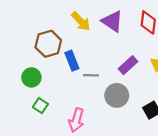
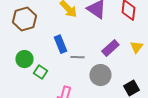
brown hexagon: (48, 44) -> (24, 19), moved
green square: (40, 106) -> (40, 72), moved

